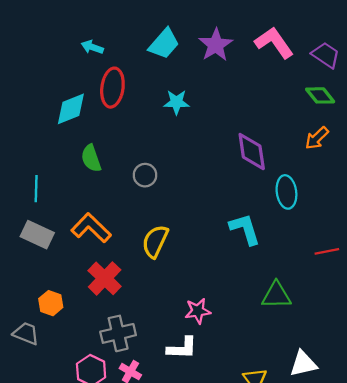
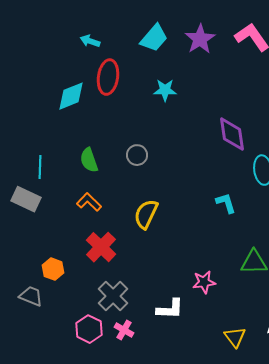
green semicircle: (91, 158) -> (89, 160), moved
orange L-shape: (91, 228) -> (89, 202), size x0.7
cyan L-shape: (245, 229) -> (226, 203), size x0.7
gray rectangle: (37, 235) -> (26, 199), moved
pink star: (198, 311) -> (204, 282), moved
gray cross: (118, 333) -> (113, 296), turned -32

